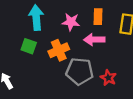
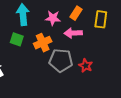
orange rectangle: (98, 17) -> (76, 13), turned 32

